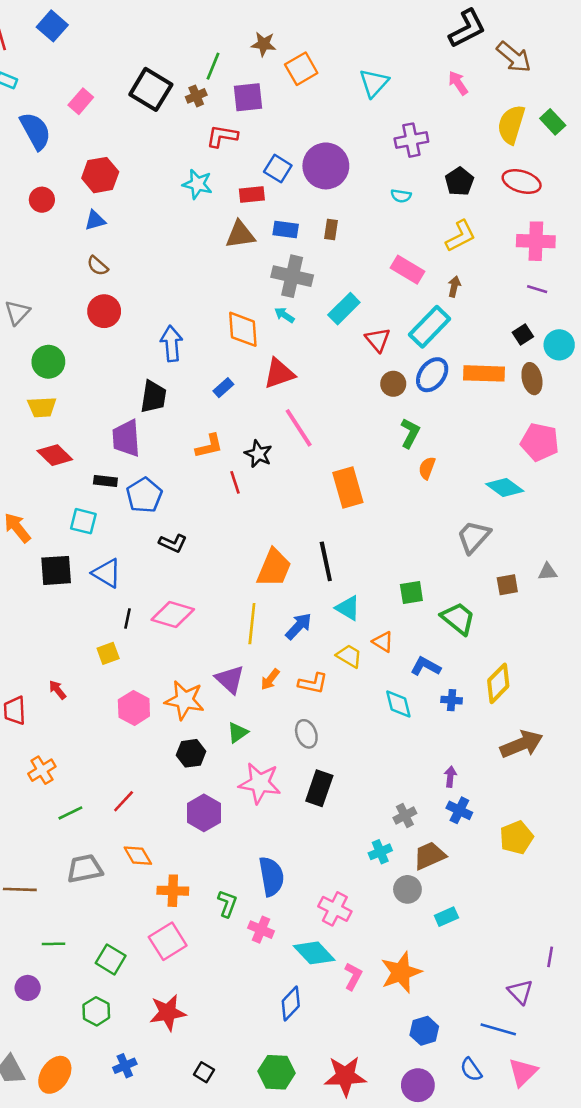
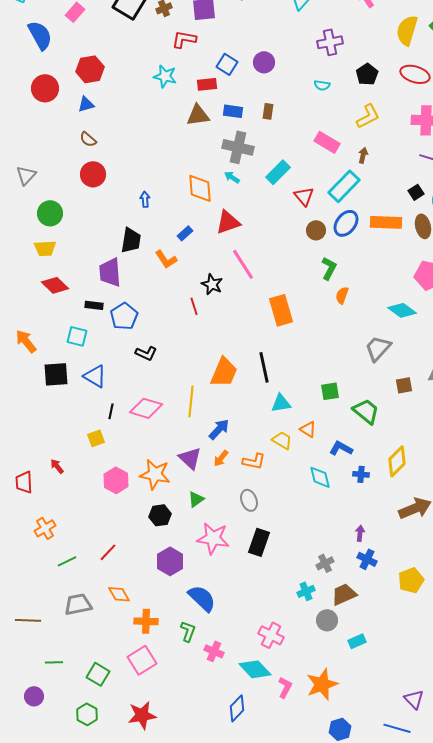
purple circle: (326, 166) -> (264, 62), size x0.6
red circle: (42, 200) -> (45, 88), size x1.4
blue arrow: (172, 344) -> (145, 199), size x0.6
orange L-shape: (209, 446) -> (166, 259), moved, turned 70
cyan triangle: (348, 608) -> (281, 403), turned -40
yellow line: (252, 624) -> (191, 401), moved
blue arrow: (299, 626) -> (219, 429), moved
blue semicircle: (271, 876) -> (202, 598), moved, turned -36

